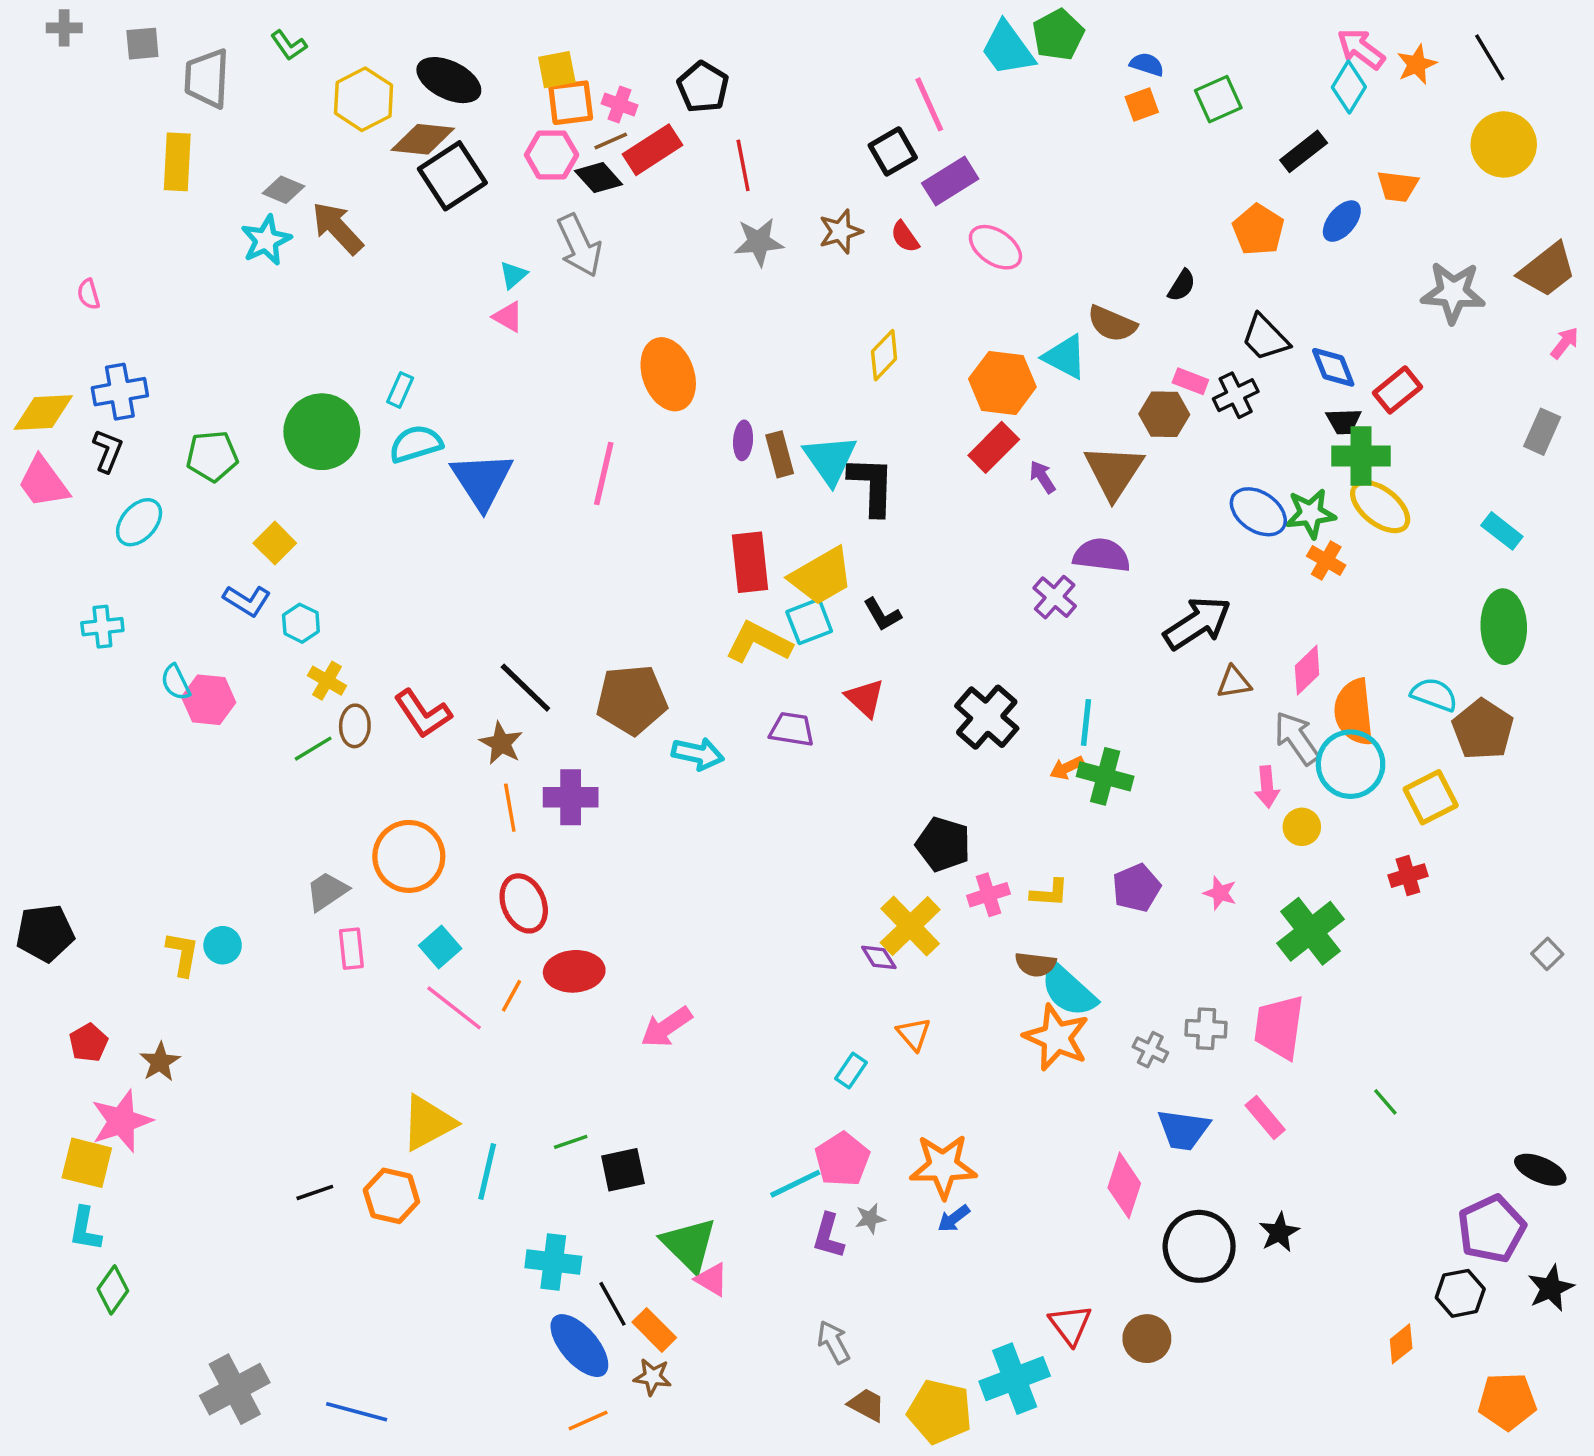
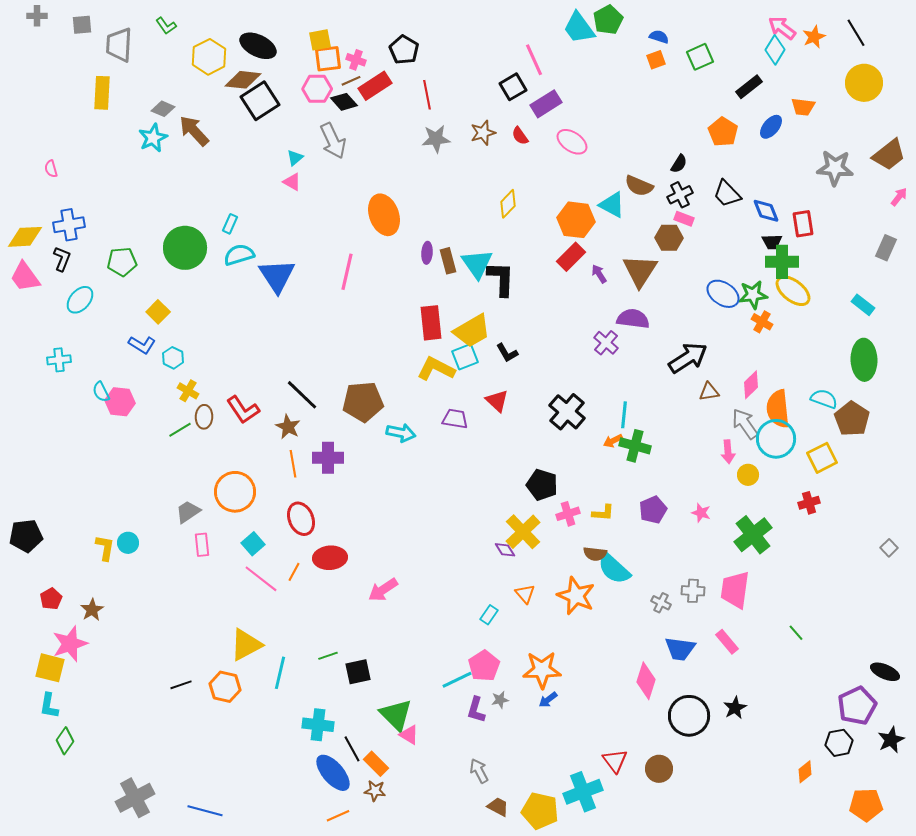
red rectangle: (1398, 390) -> (803, 224), turned -60
black cross: (1236, 395) -> (680, 195), moved
orange star: (1056, 1037) -> (576, 596), moved

